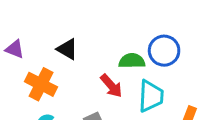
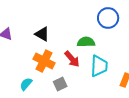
blue circle: (164, 51) -> (108, 18), moved
orange cross: (41, 84) -> (44, 61), moved

